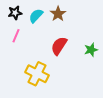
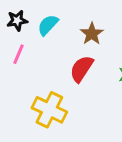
brown star: (58, 14) -> (92, 34), moved

